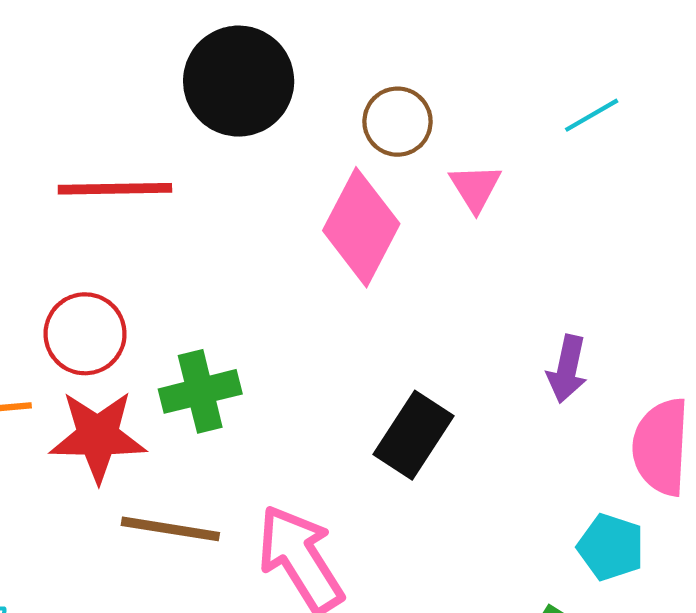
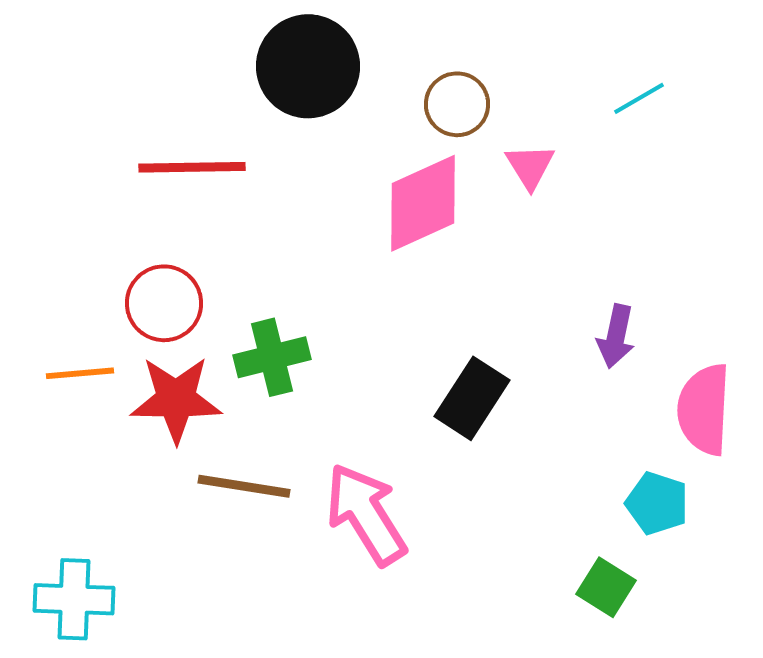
pink diamond: (361, 227) -> (423, 203), turned 38

